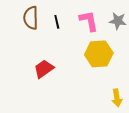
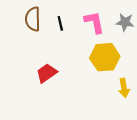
yellow arrow: (117, 98) -> (124, 88), moved

